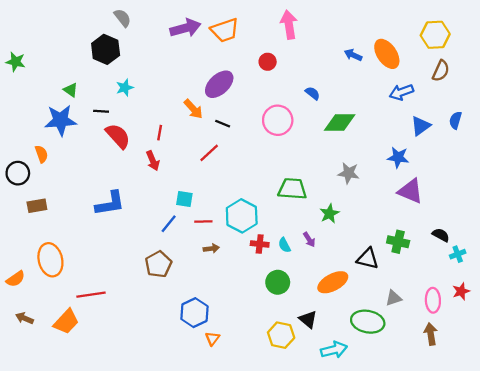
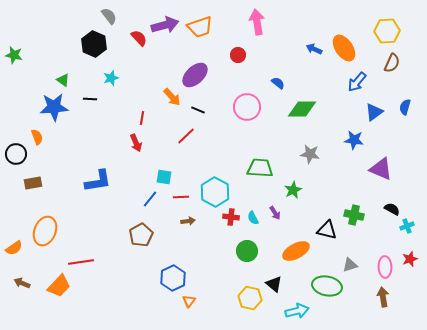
blue arrow: (401, 92) -> (357, 82), turned -30
red semicircle: (118, 136) -> (139, 38), moved, size x0.7
purple triangle: (410, 191) -> (381, 169), moved
orange ellipse: (50, 260) -> (45, 231), turned 36

